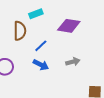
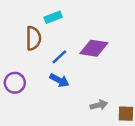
purple diamond: (69, 26) -> (94, 48), moved
gray arrow: (73, 62) -> (99, 105), moved

